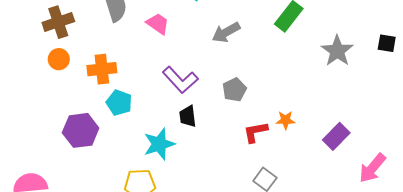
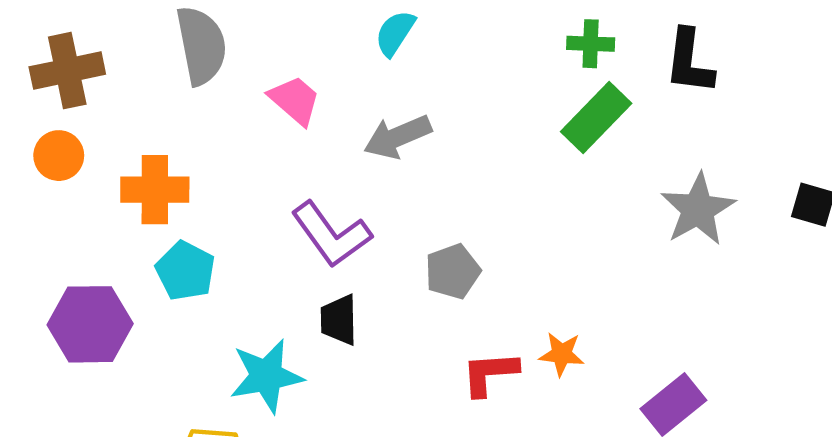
gray arrow: (226, 32) -> (398, 137), moved

